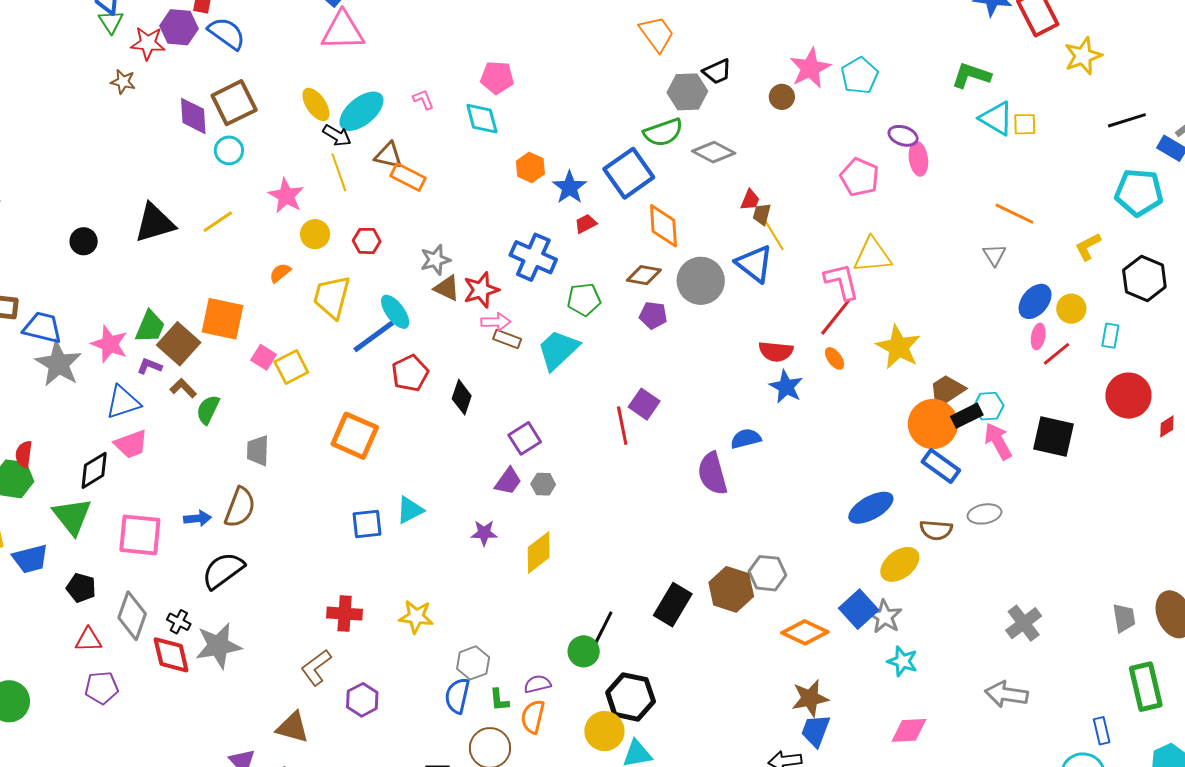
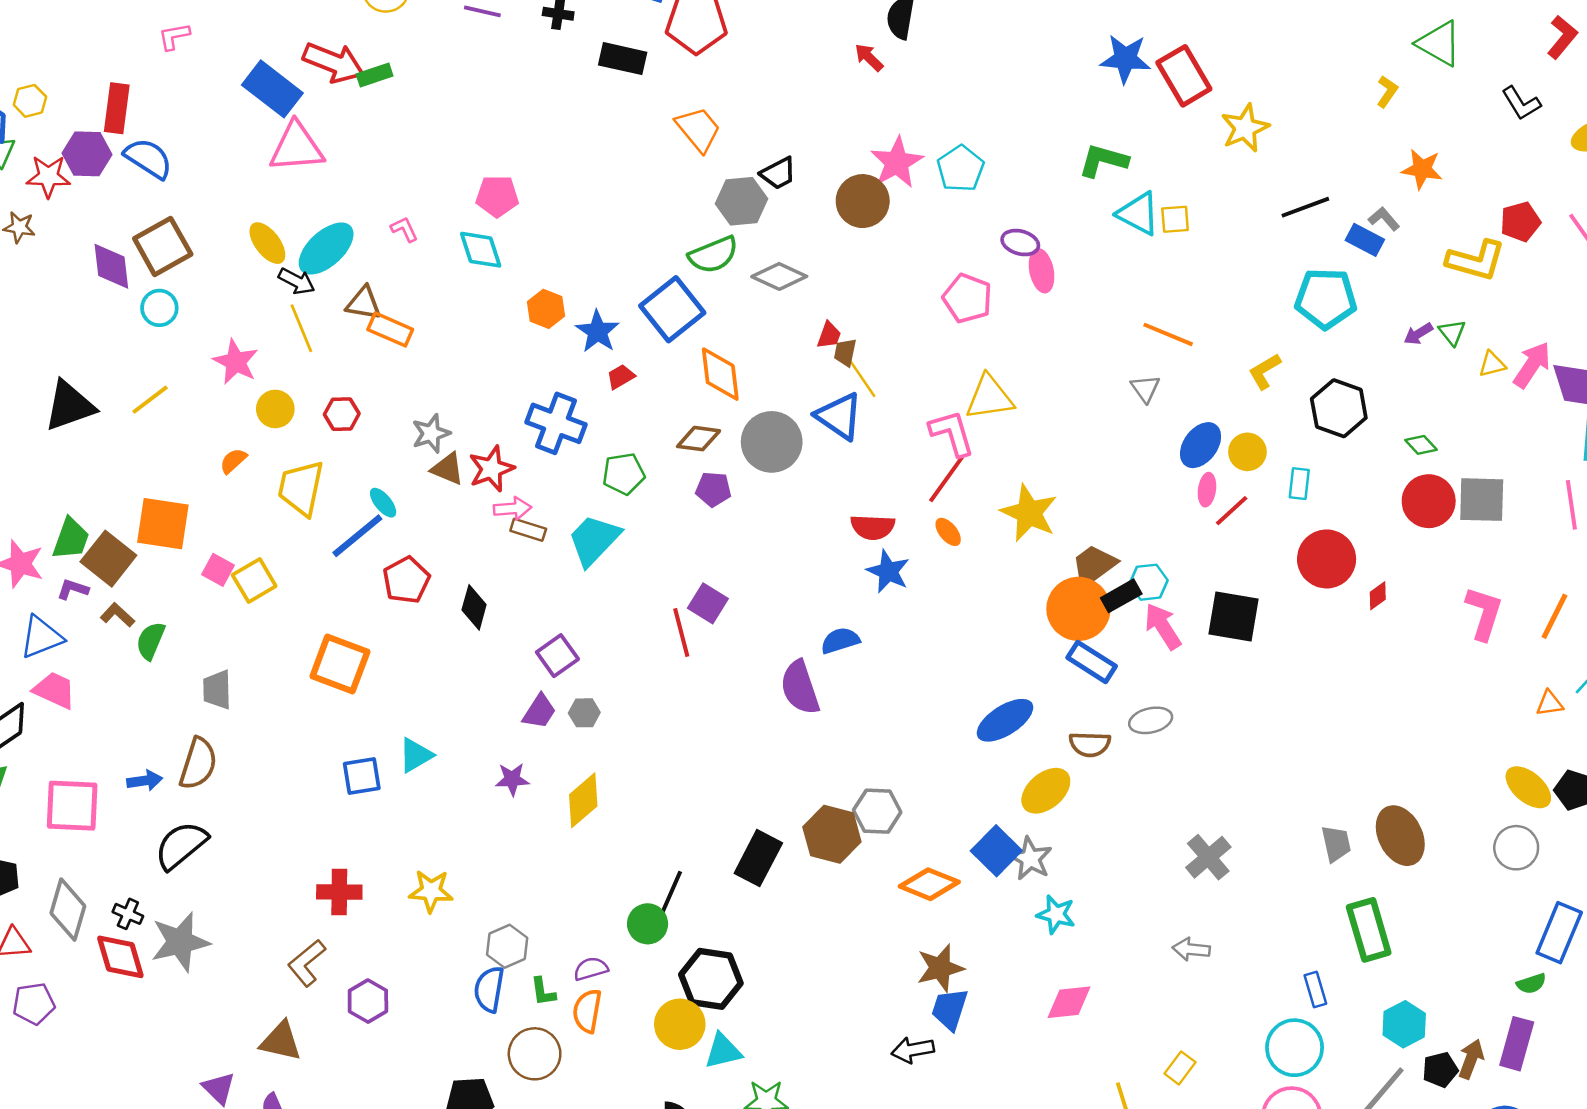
brown circle: (782, 97) -> (863, 201), size x1.6
cyan ellipse: (395, 312) -> (383, 503), size x0.7
pink trapezoid: (131, 444) -> (55, 690), turned -132
gray arrow: (1006, 694) -> (1191, 949), size x0.7

